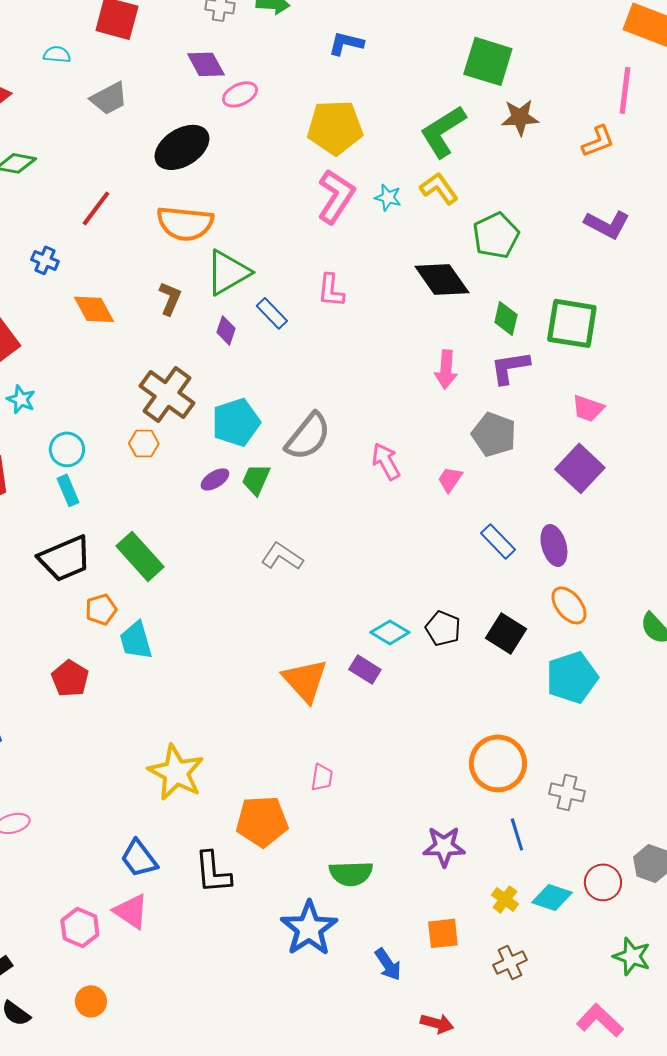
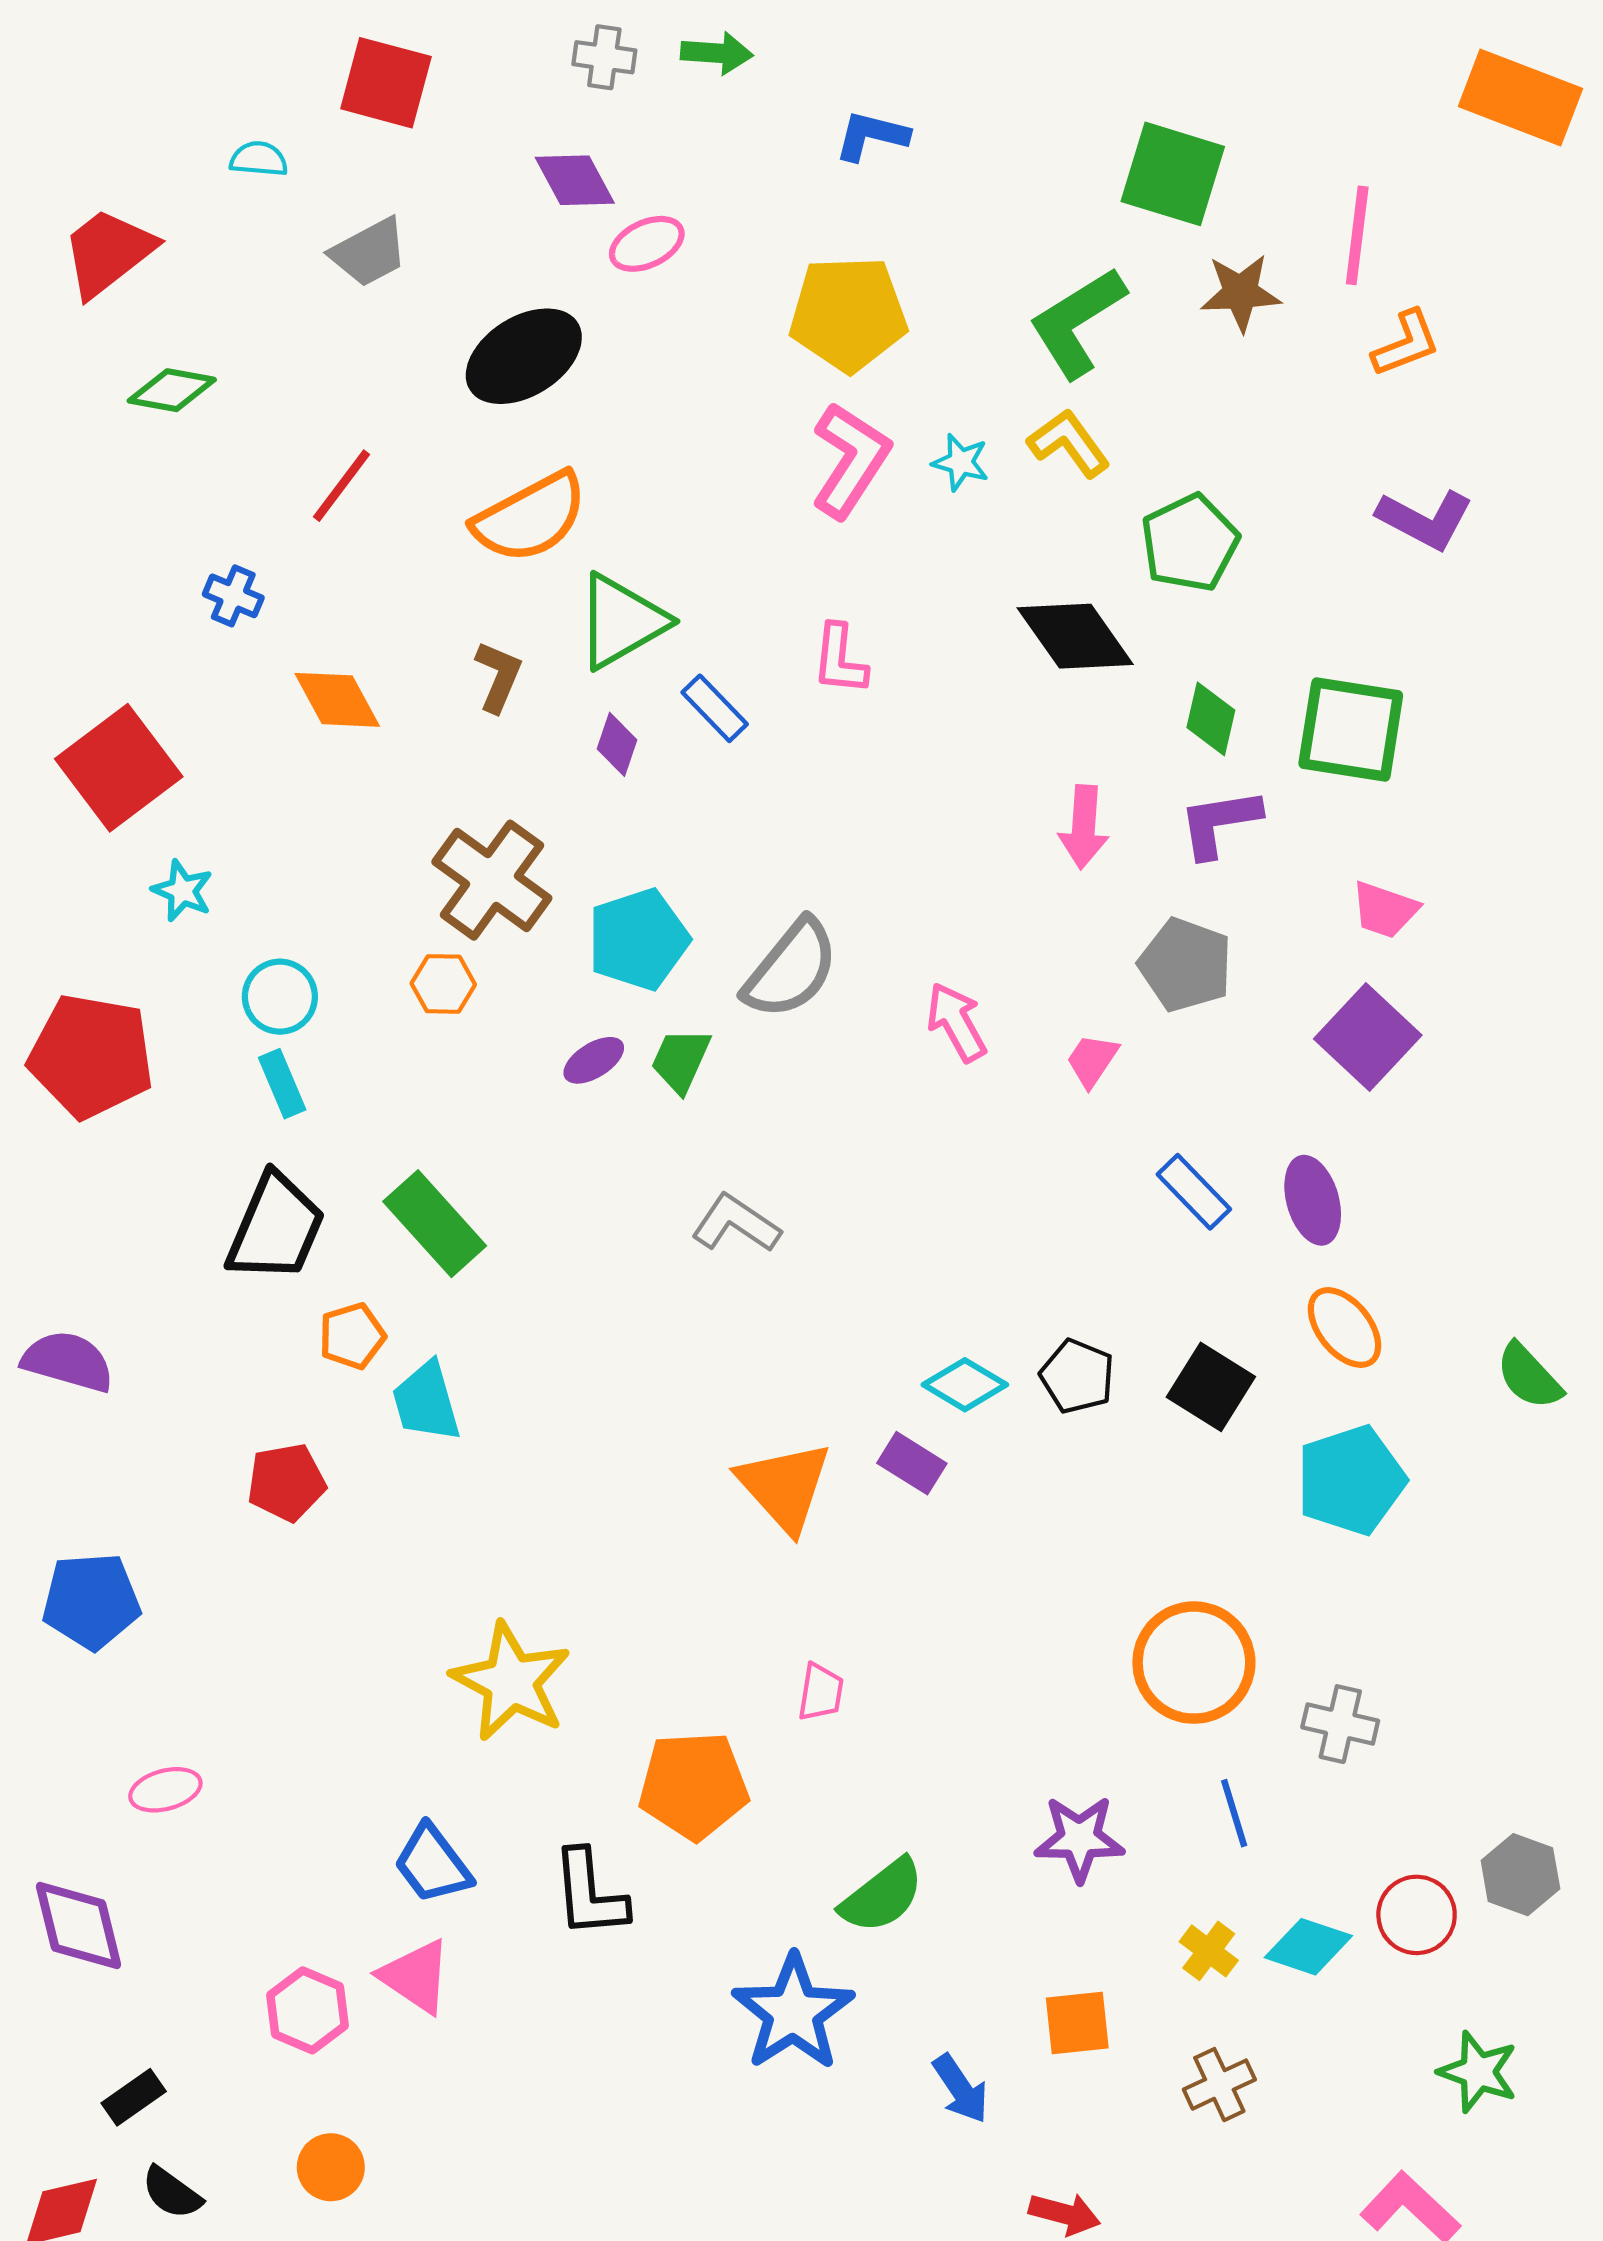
pink line: (625, 90) -> (1357, 235), moved
orange semicircle: (185, 223) -> (530, 517), turned -34
black trapezoid: (65, 558) -> (276, 1228), turned -44
red pentagon: (70, 678) -> (286, 1482), turned 30
green semicircle: (351, 873) -> (882, 1896), turned -36

